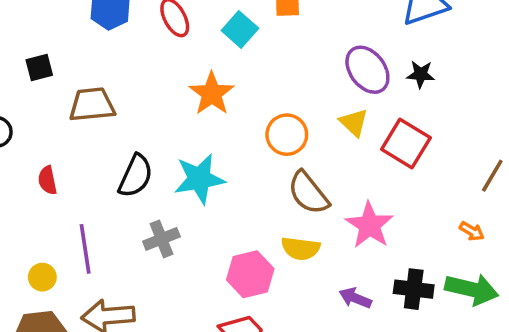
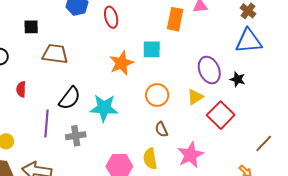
cyan square: (240, 29) -> (152, 49), moved, turned 36
yellow triangle: (354, 123) -> (195, 97), turned 30
brown semicircle: (308, 193) -> (161, 129), size x0.6
yellow semicircle: (301, 248) -> (150, 159), turned 60
purple line: (85, 249) -> (47, 123), moved

